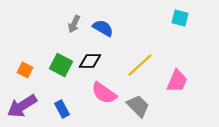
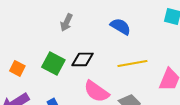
blue semicircle: (103, 28) -> (120, 26), moved
yellow line: (140, 65) -> (132, 63), turned 32

